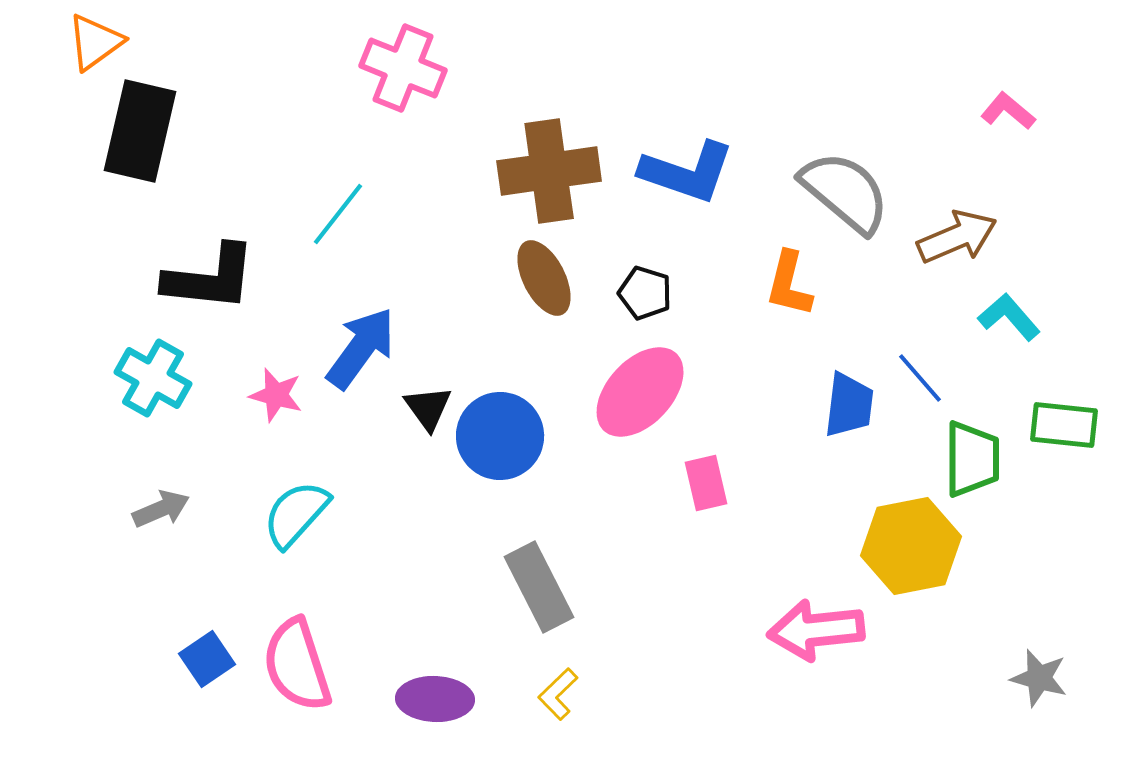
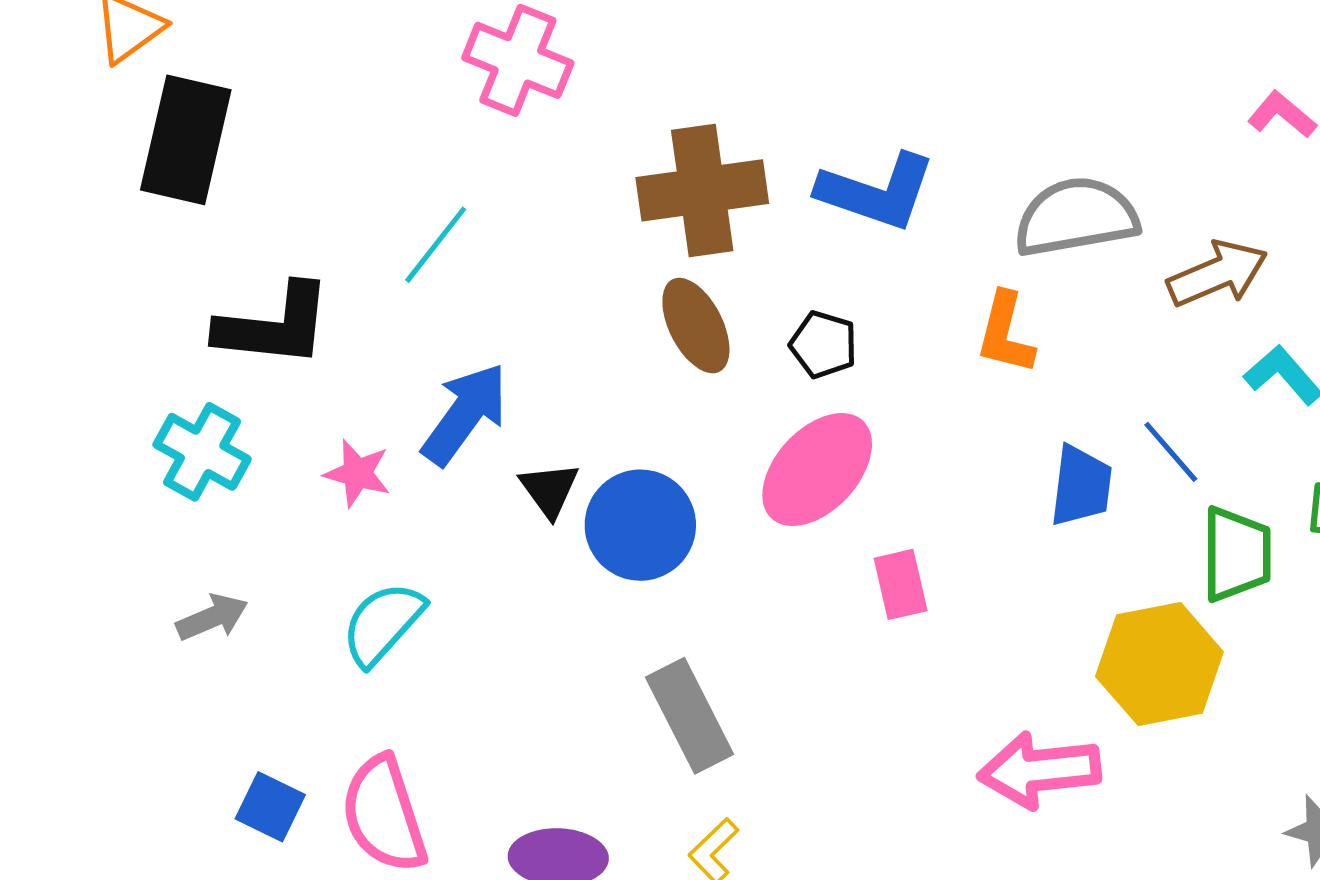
gray semicircle: (845, 192) -> (1076, 217), turned -50
blue square: (207, 659) -> (270, 807), turned -30

